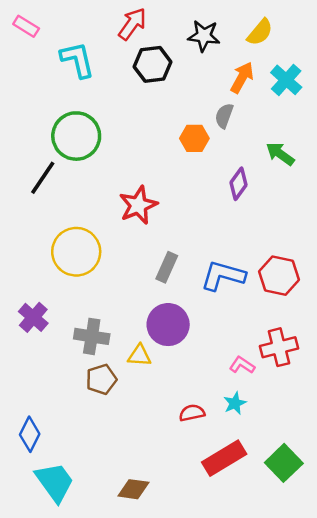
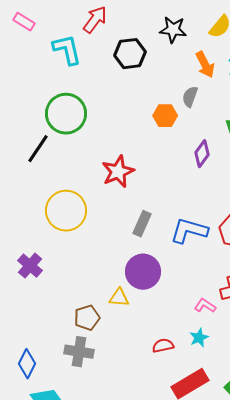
red arrow: (132, 24) -> (95, 20), moved
orange arrow: (242, 78) -> (205, 65), turned 124
gray cross: (92, 336) -> (79, 352), moved

